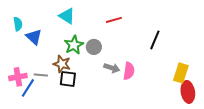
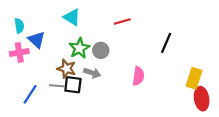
gray arrow: (112, 68) -> (92, 73), moved
gray line: (41, 75) -> (57, 86), moved
pink cross: (18, 77) -> (19, 53), moved

